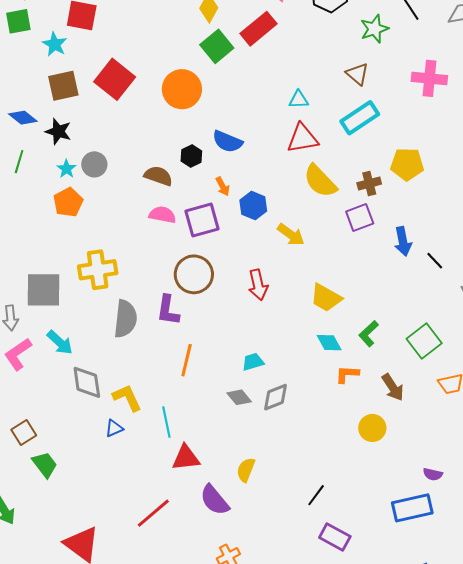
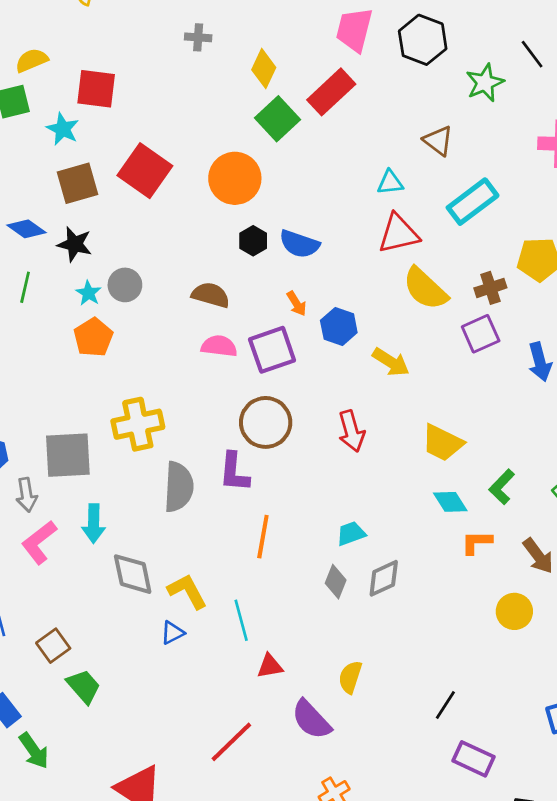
brown triangle: (357, 74) -> (438, 141), moved
black hexagon: (191, 156) -> (253, 241), moved
cyan arrow: (60, 342) -> (94, 523), turned 52
gray diamond: (239, 397) -> (336, 582), turned 65
red triangle: (186, 458) -> (270, 666), size x0.7

